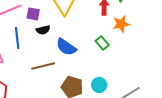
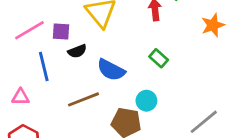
orange star: (121, 24) -> (213, 25), moved
cyan circle: (99, 85) -> (146, 101), moved

